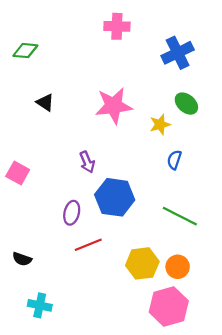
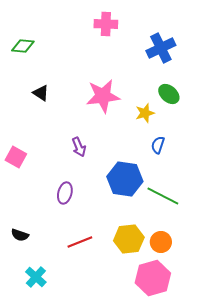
blue hexagon: (115, 197) -> (125, 179), moved
red line: (88, 245) -> (80, 242), moved
cyan cross: (40, 305) -> (36, 277), turned 30

